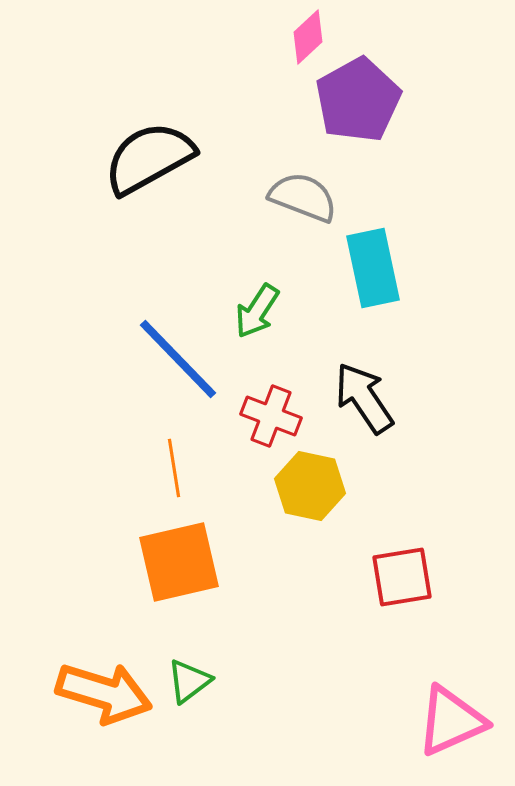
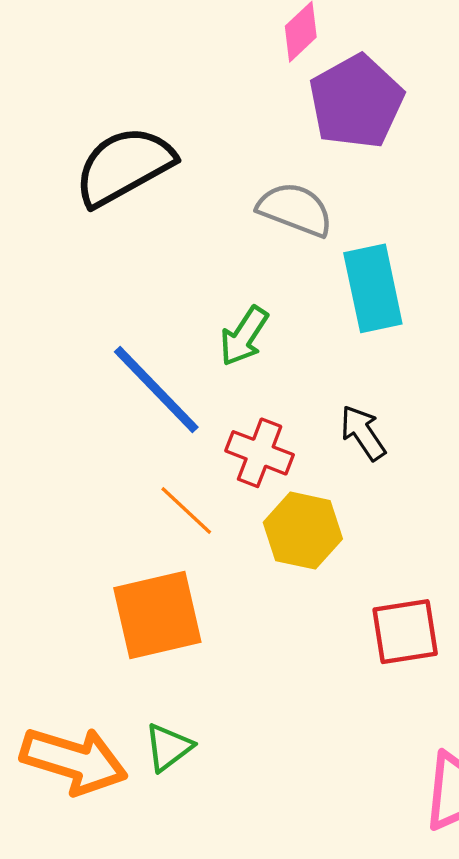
black arrow: (364, 398) -> (363, 433), size x0.7
orange line: (174, 468) -> (186, 511), moved, turned -38

